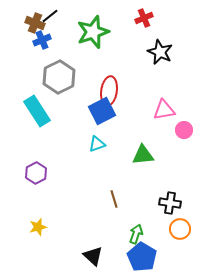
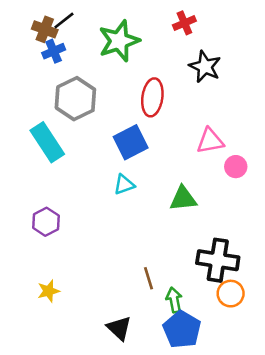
red ellipse: (109, 91) -> (152, 97), moved
brown line: (114, 199) -> (149, 278), moved
black cross: (170, 203) -> (218, 260), size x1.5
green arrow: (136, 234) -> (174, 300), turned -30

